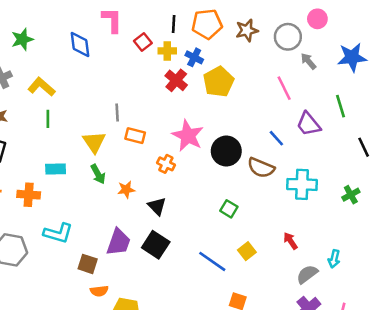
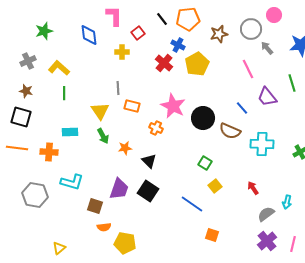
black line: (174, 24) -> (162, 19), turned -40
brown star: (247, 30) -> (219, 34), moved
yellow cross: (167, 51) -> (122, 52), moved
yellow square: (247, 251) -> (215, 186), moved

